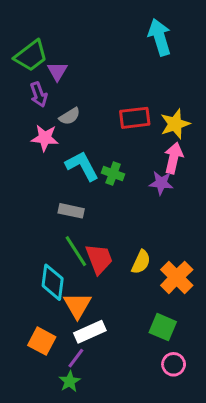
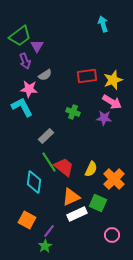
cyan arrow: (160, 37) -> (103, 24), size x0.7
pink arrow: (174, 158) -> (112, 102), turned 108
cyan L-shape: (82, 166) -> (22, 107), moved
gray rectangle: (71, 211) -> (46, 136), turned -56
red trapezoid: (99, 259) -> (64, 167), turned -30
orange triangle: (77, 305) -> (71, 197), moved, turned 36
green square: (163, 327) -> (98, 203), moved
white rectangle: (90, 332) -> (77, 214), moved

